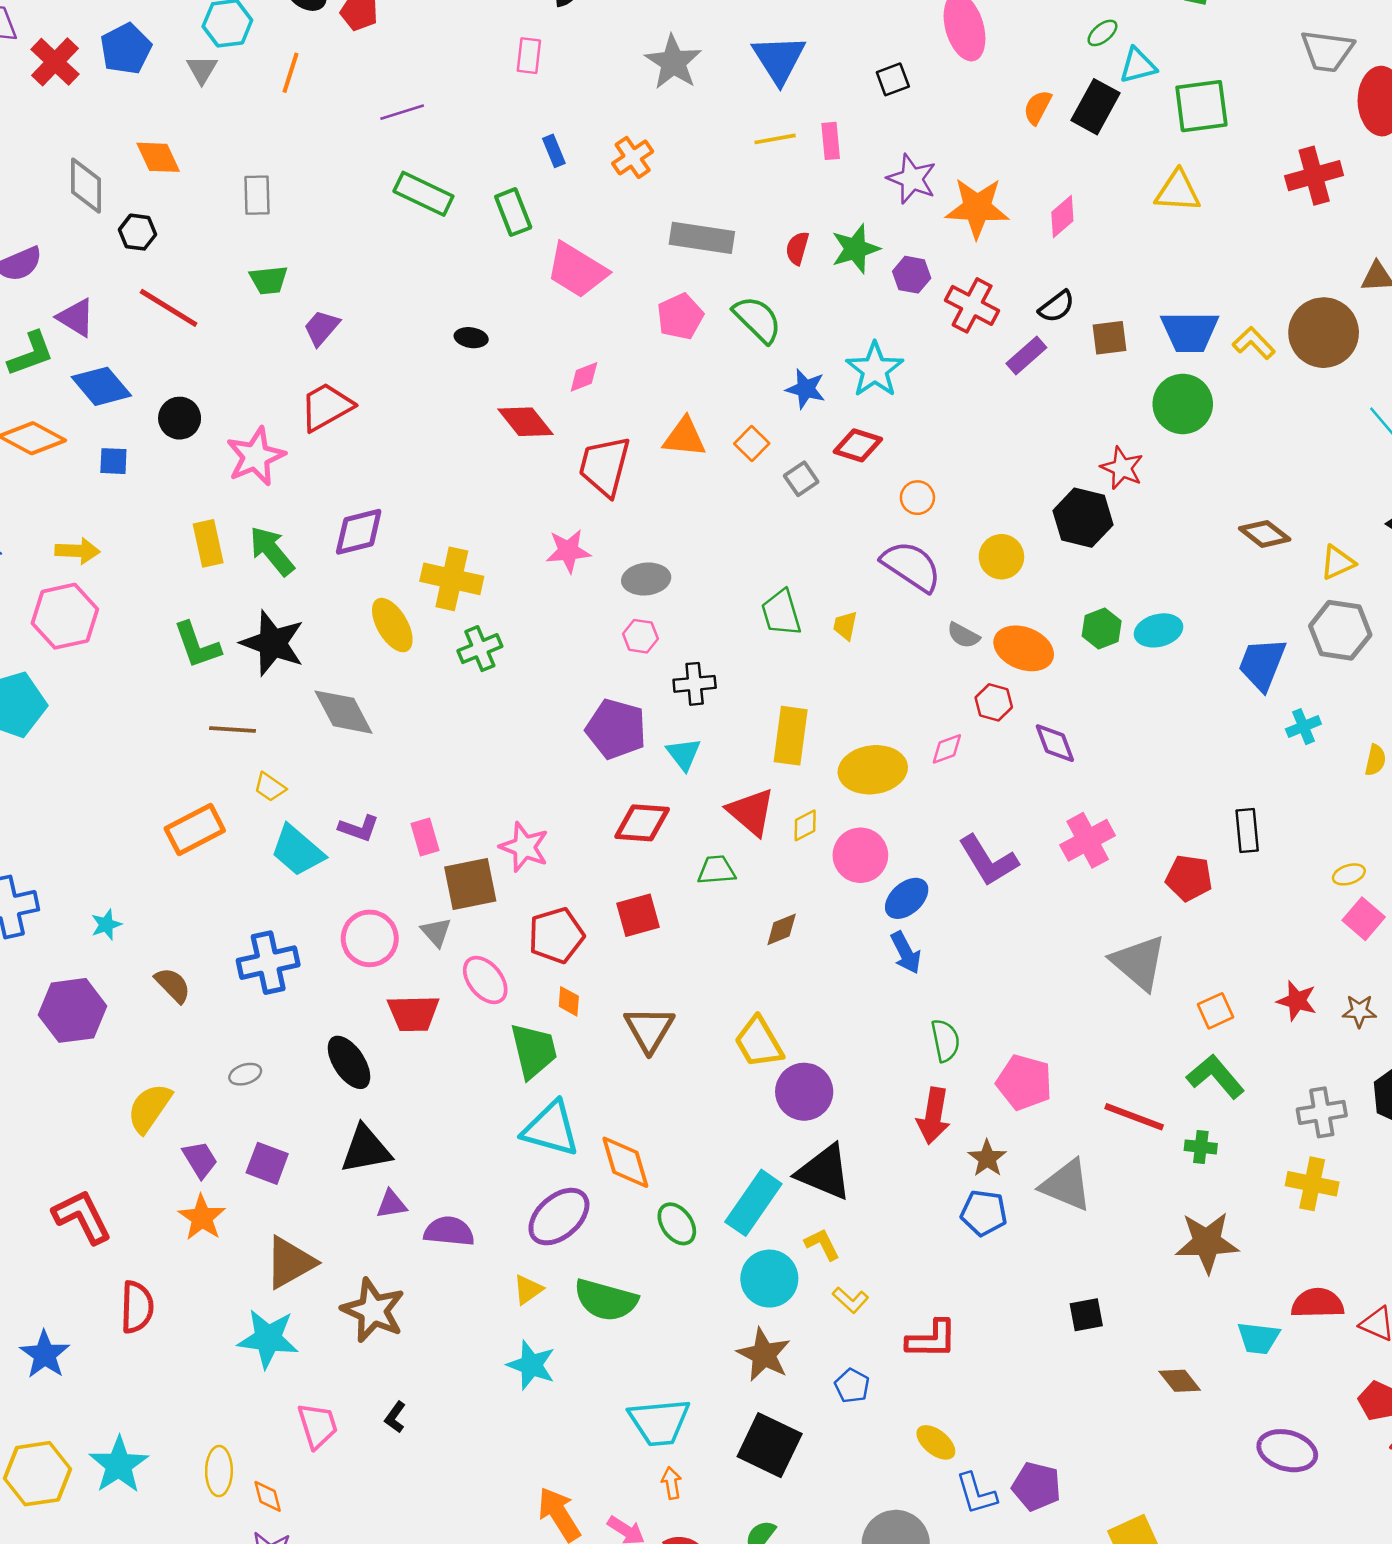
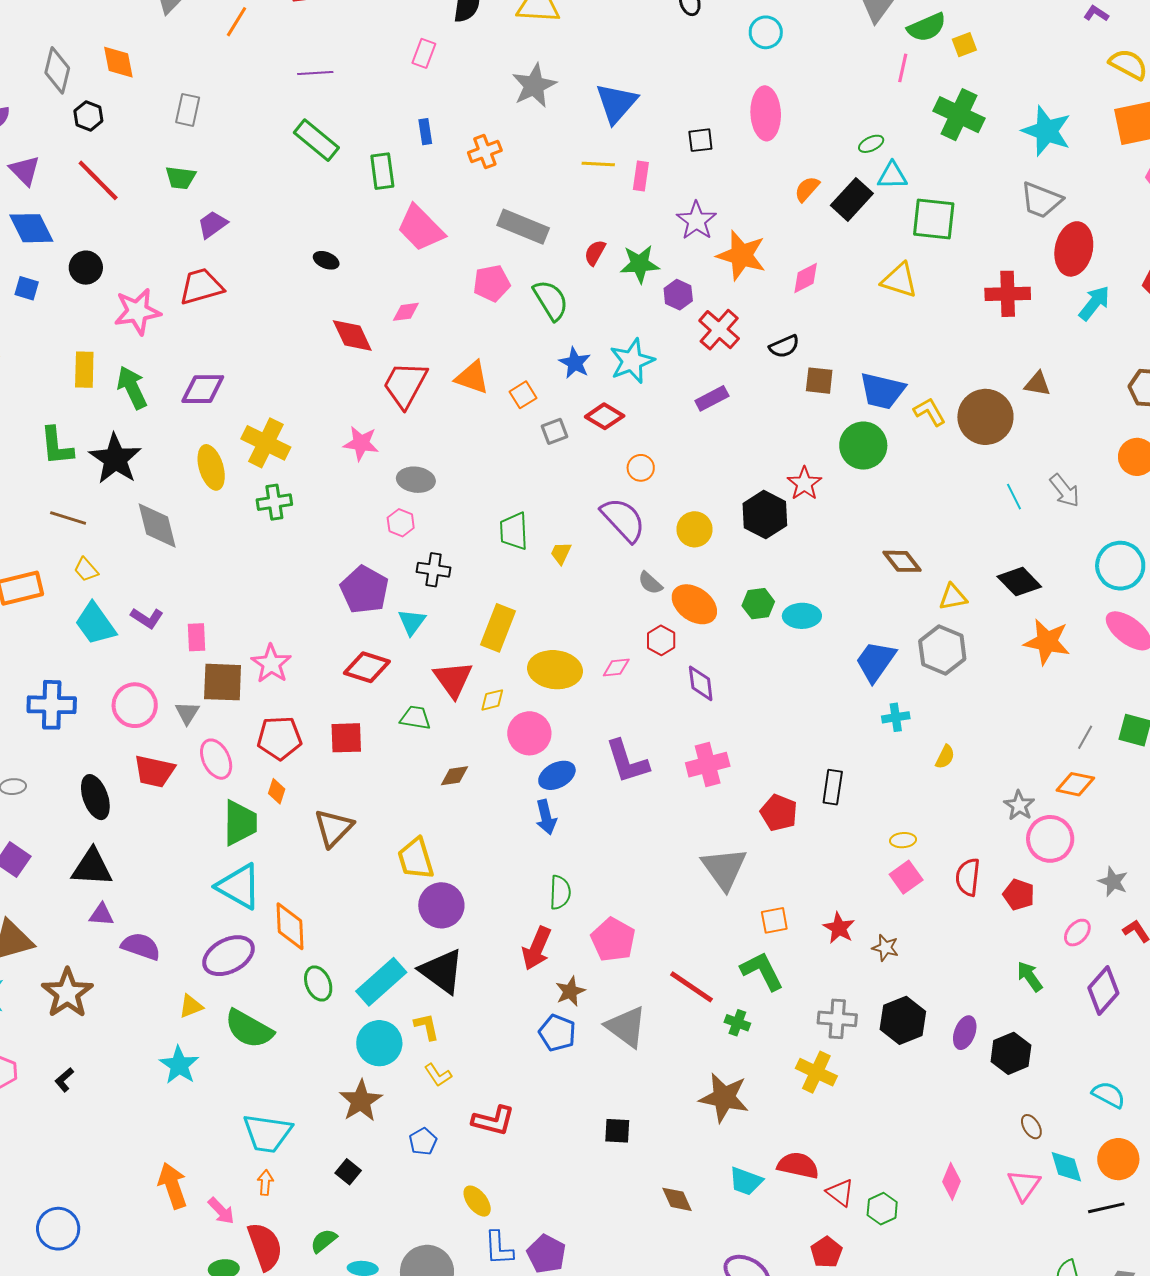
purple rectangle: (1026, 355) -> (712, 398), moved
black square: (770, 1445) -> (348, 1172), size x0.5

